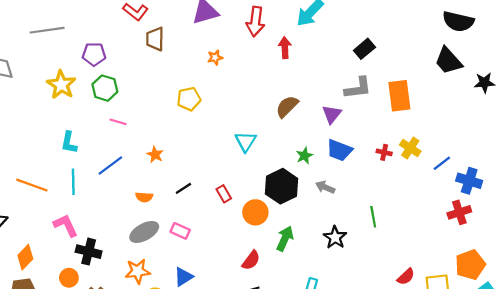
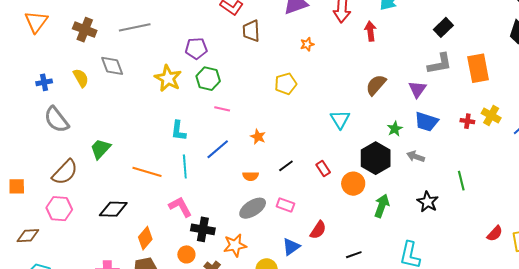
gray line: (47, 30) -> (135, 27), moved
red semicircle: (251, 260) -> (318, 230), moved
orange star: (138, 271) -> (235, 245), moved

